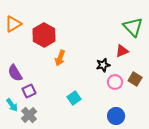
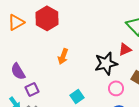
red hexagon: (44, 35) -> (47, 18), moved
black star: (103, 65) -> (106, 63), size x1.6
pink circle: (115, 82) -> (116, 88), moved

